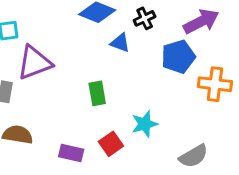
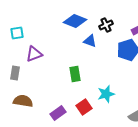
purple triangle: (34, 63) -> (34, 54), size x0.7
purple rectangle: (71, 153) -> (58, 113), turned -49

